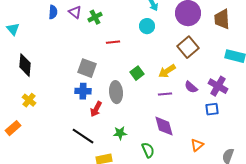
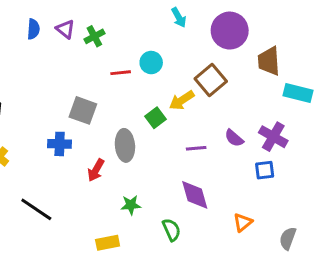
brown trapezoid: (222, 19) -> (269, 61), moved
cyan circle: (147, 26) -> (151, 63), moved
brown square: (188, 47) -> (211, 80), moved
yellow arrow: (167, 71) -> (182, 100), moved
blue cross: (83, 91) -> (60, 144), moved
black line: (83, 136) -> (36, 209), moved

